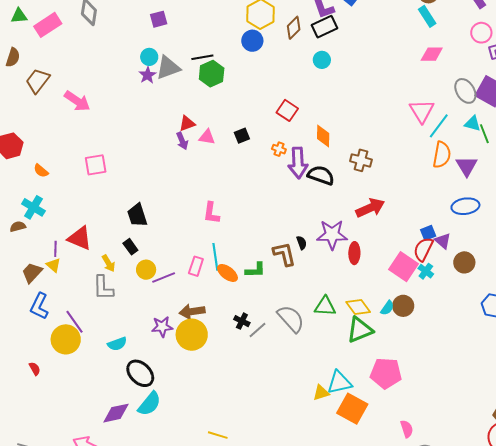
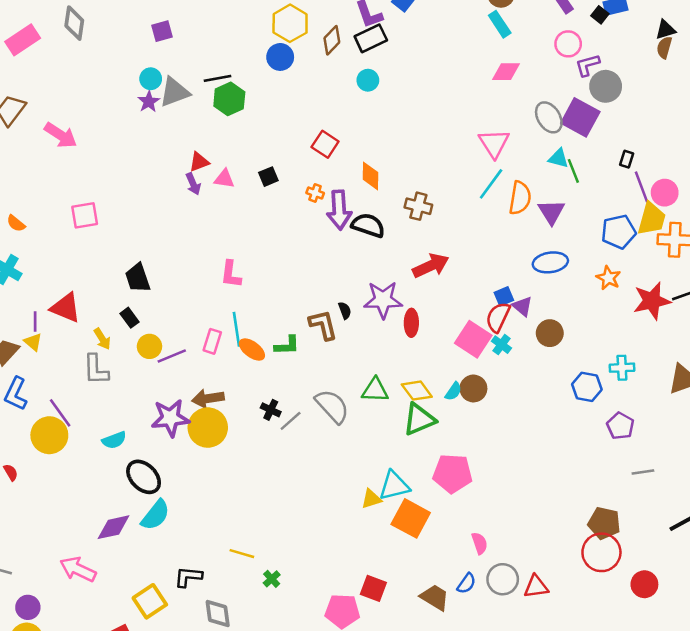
cyan line: (439, 126) -> (491, 184), moved
purple star: (162, 327) -> (170, 418), size x1.4

